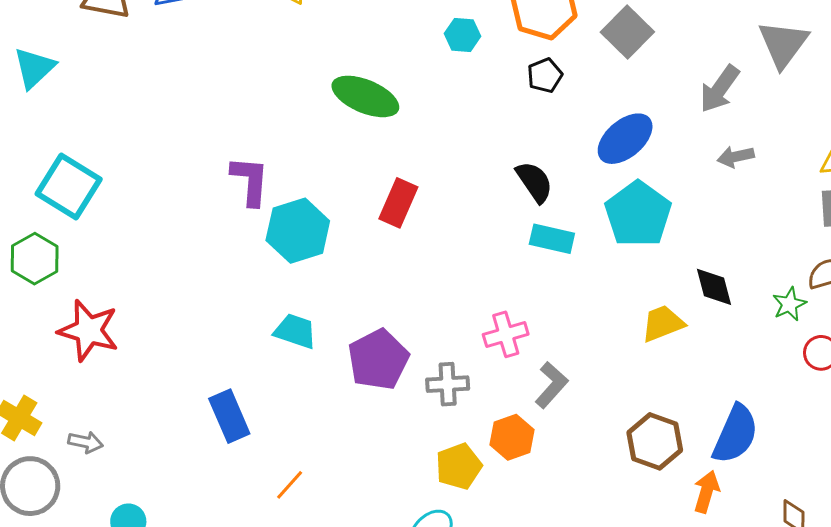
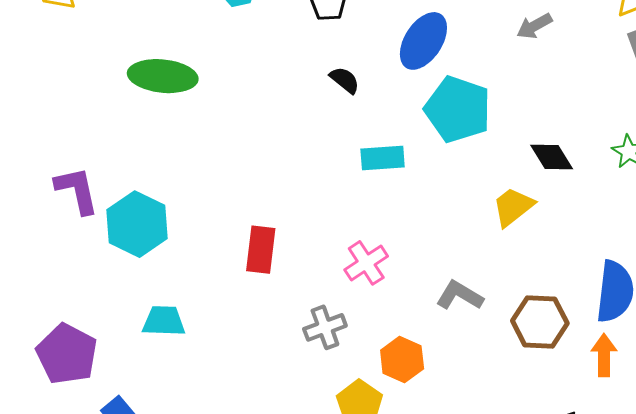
black semicircle: (534, 182) -> (345, 80), moved, size x0.7
red rectangle: (398, 203) -> (261, 250), moved
purple pentagon: (378, 360) -> (67, 354), moved
gray L-shape: (551, 385) -> (460, 295), moved, turned -84

